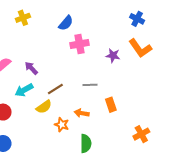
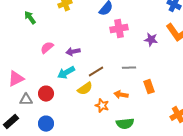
purple arrow: (31, 68) -> (73, 52), turned -56
green semicircle: (86, 143) -> (125, 124), turned 84

